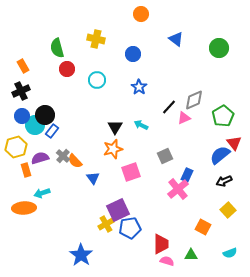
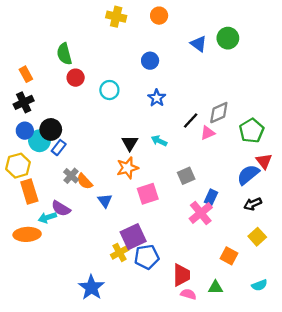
yellow cross: (96, 39) -> (116, 17), moved
green circle: (219, 48) -> (228, 38), moved
purple semicircle: (40, 158) -> (61, 208), moved, turned -132
orange rectangle: (26, 170) -> (29, 192), size x1.5

